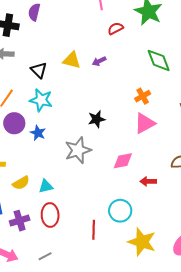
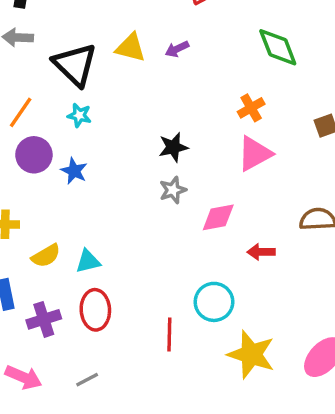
black triangle: (39, 70) -> (75, 65), size x1.6
cyan star: (41, 100) -> (79, 115), size x0.6
gray star: (78, 150) -> (173, 190), moved, size x0.6

